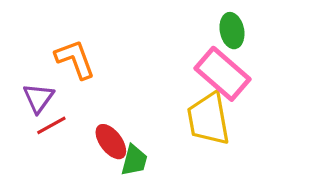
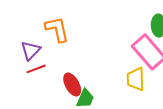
yellow trapezoid: (208, 119) -> (136, 79), size x0.7

